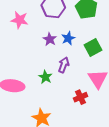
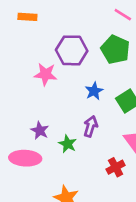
pink star: (20, 20) -> (45, 74), moved
purple star: (50, 39) -> (40, 131), moved

